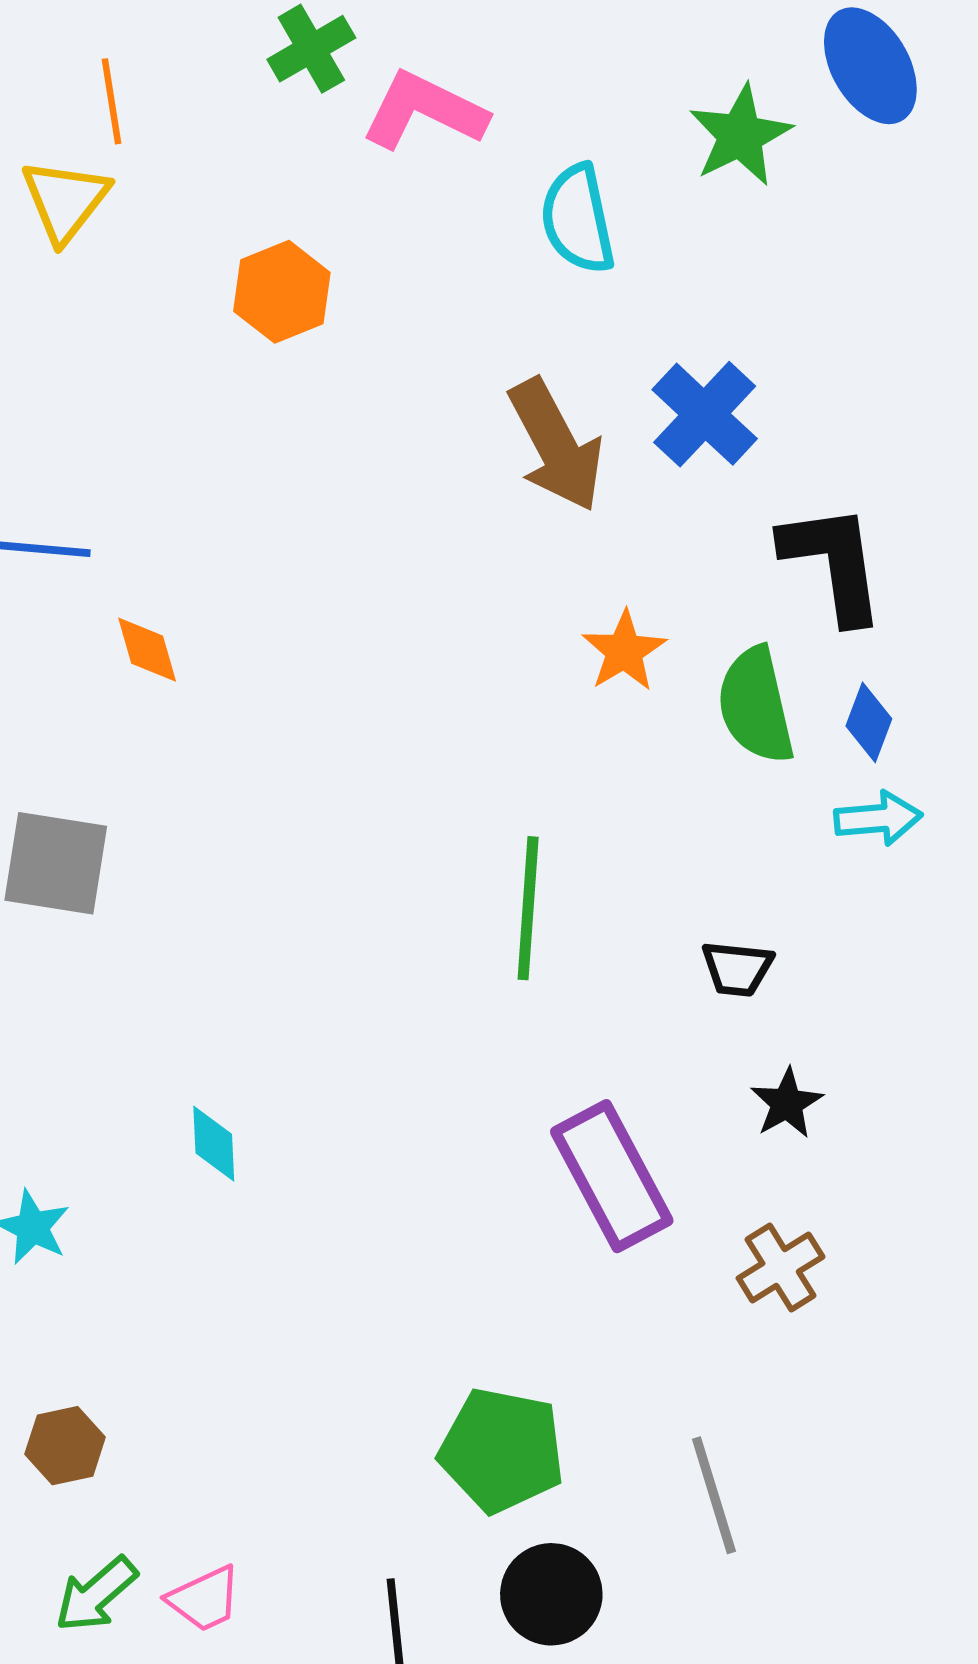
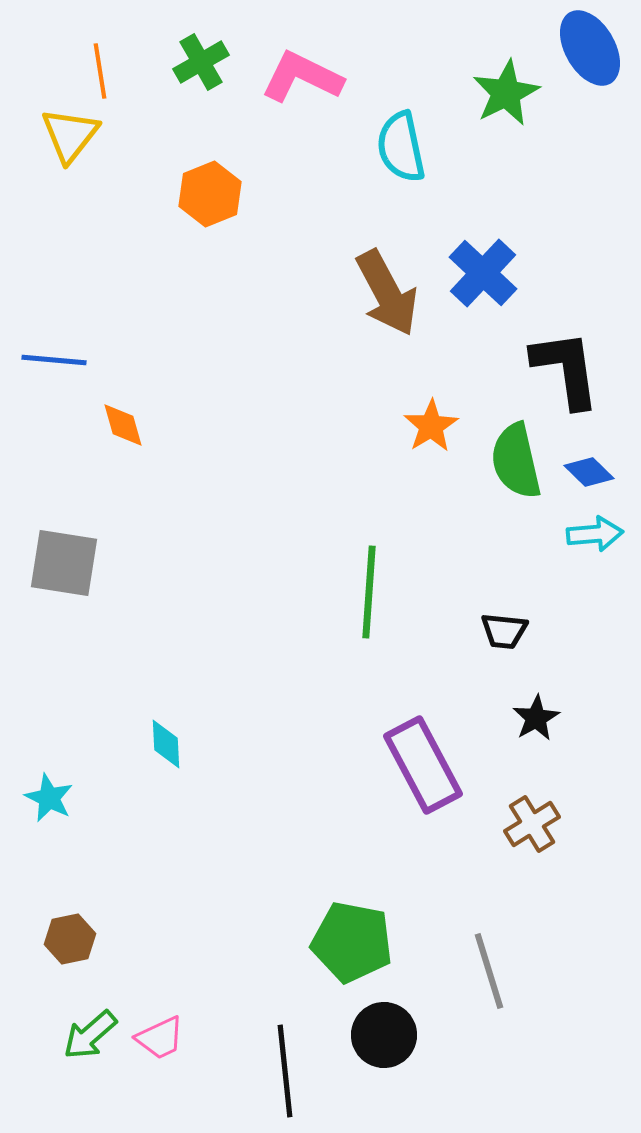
green cross: (311, 49) -> (201, 62), moved
blue diamond: (869, 722) -> (589, 472), turned -66

